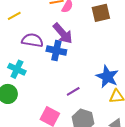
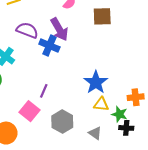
purple line: (73, 91) -> (44, 91), moved, turned -48

